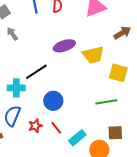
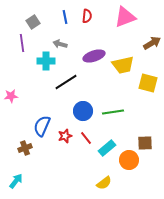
gray arrow: (12, 34) -> (60, 44), moved, turned -40
cyan cross: (16, 88) -> (46, 61), moved
green line: (106, 102) -> (113, 112), moved

